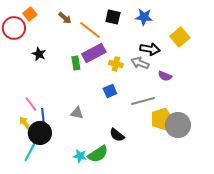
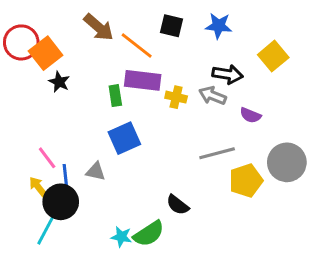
orange square: (30, 14) -> (46, 53), moved, size x1.5
brown arrow: (65, 18) -> (99, 27), size x1.5
purple rectangle: (94, 53) -> (143, 80), turned 35
blue square: (110, 91) -> (124, 138), moved, size x1.5
gray triangle: (77, 113) -> (96, 171), moved
gray circle: (178, 125) -> (287, 162), moved

